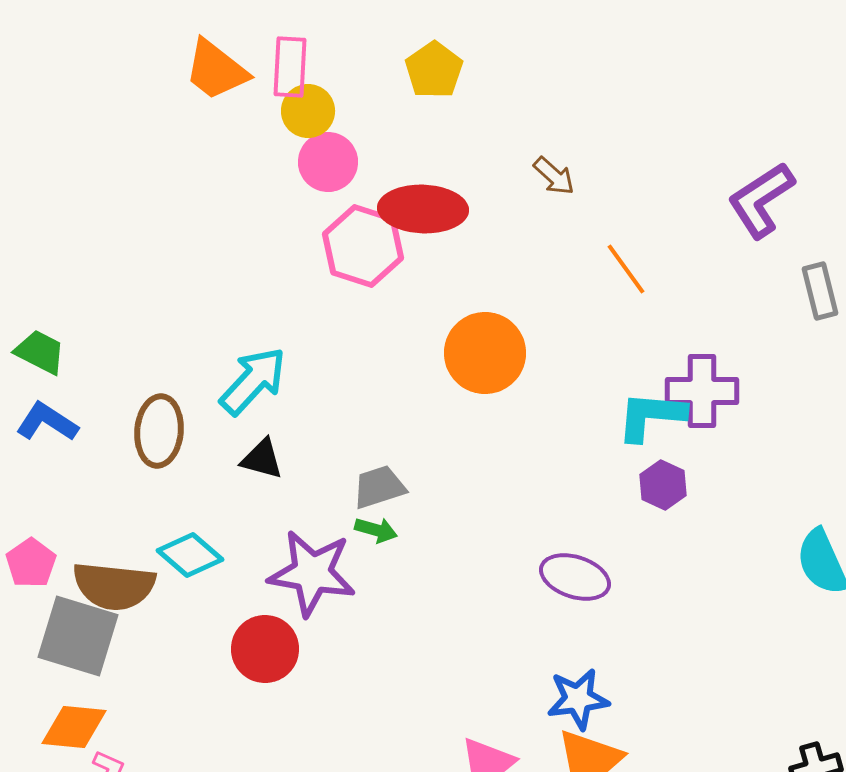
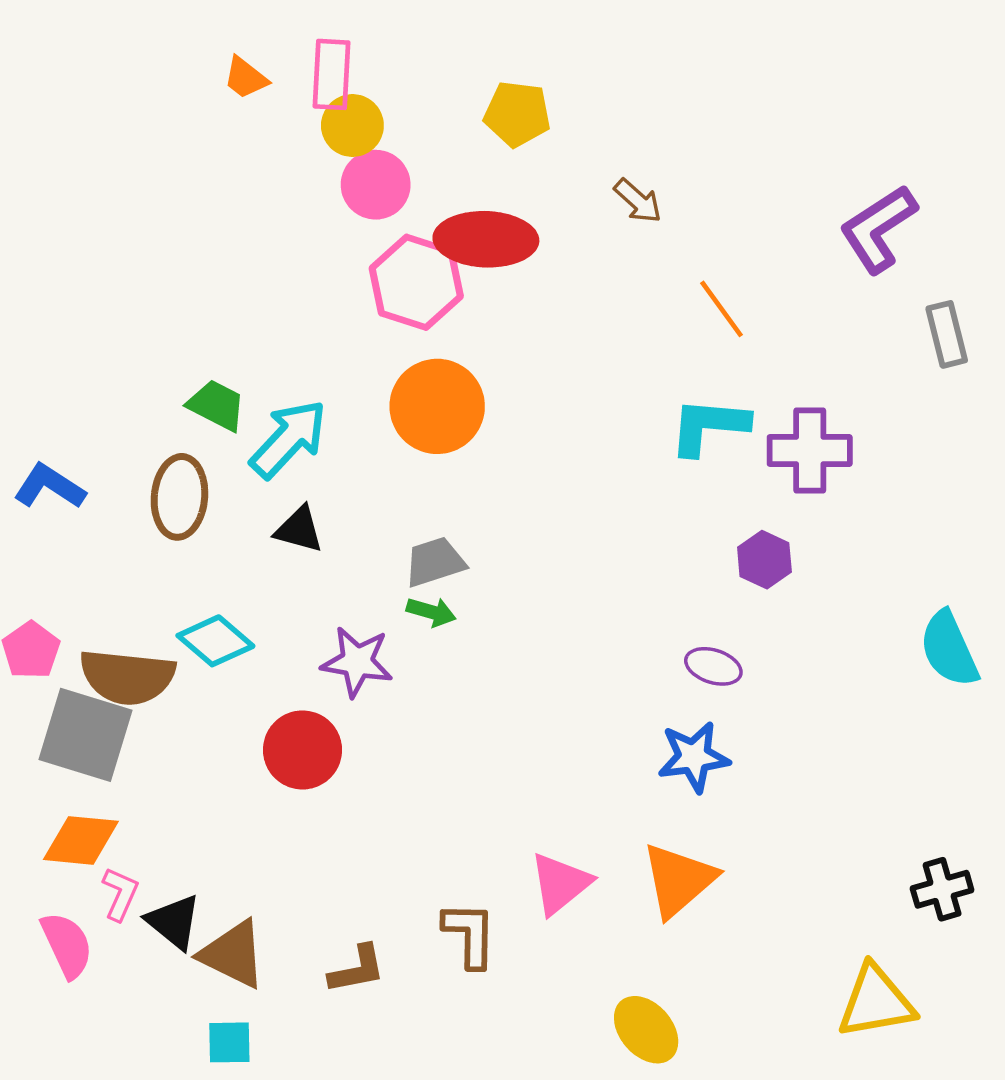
orange trapezoid: (216, 70) -> (246, 78), size x0.6
yellow pentagon: (434, 70) -> (517, 114), moved, turned -30
green trapezoid: (40, 352) -> (217, 405), moved
orange circle: (485, 353) -> (437, 406), moved
cyan L-shape: (651, 416) -> (709, 426), moved
purple star: (312, 573) -> (357, 662), size x0.7
purple ellipse: (575, 577) -> (713, 666), moved, size x0.7
blue star: (578, 699) -> (694, 757), moved

